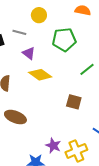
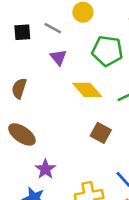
yellow diamond: (40, 75) -> (87, 90), moved
purple star: (53, 146) -> (45, 169), moved

